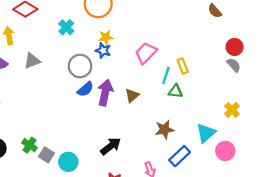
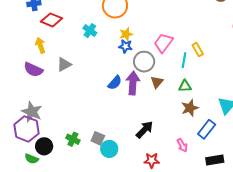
gray circle: (80, 66) -> (144, 62), moved
green triangle: (175, 91) -> (185, 86), moved
gray square: (46, 155) -> (98, 138), moved

